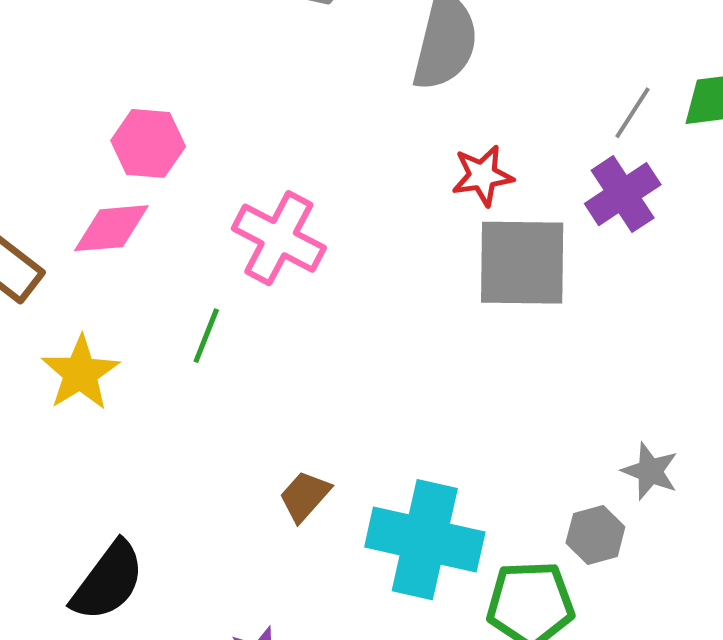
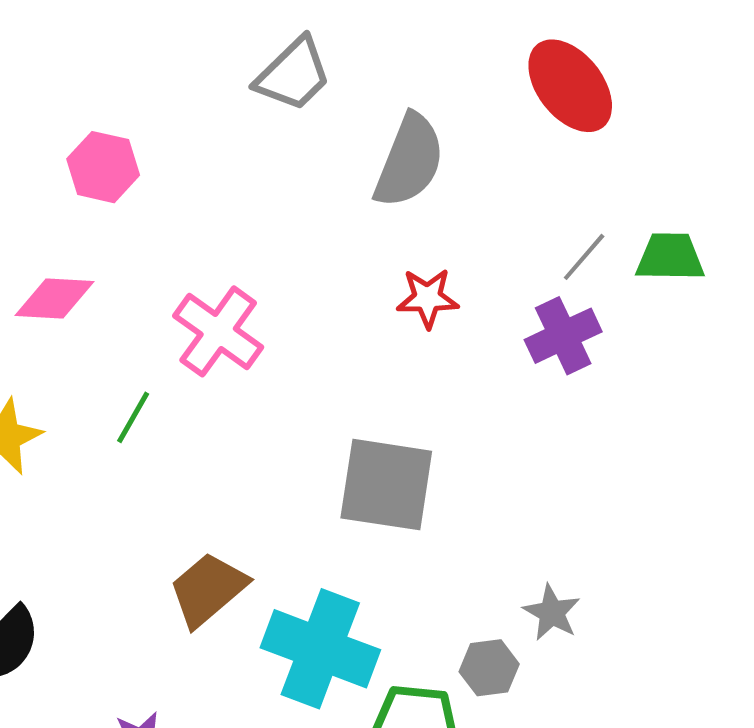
pink hexagon: (148, 143) -> (103, 167), moved
gray square: (522, 263) -> (386, 485), moved
brown trapezoid: (305, 496) -> (208, 589), size x1.5

